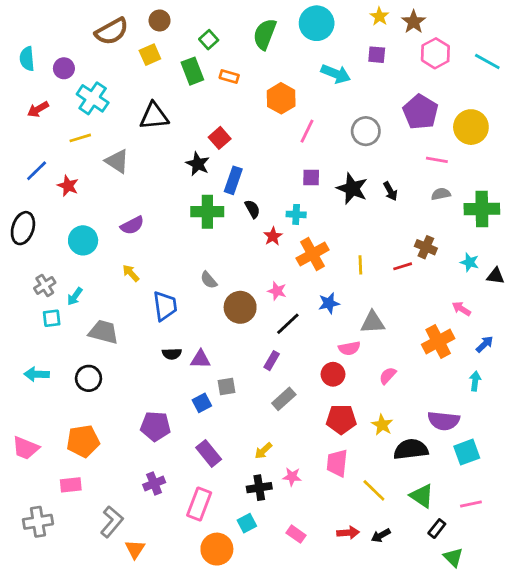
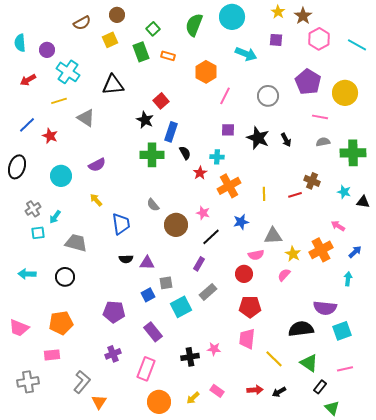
brown semicircle: (112, 31) -> (82, 23), size x0.7
yellow star: (382, 425) -> (293, 254), moved
yellow arrow: (263, 451) -> (193, 398), moved
cyan square: (247, 523) -> (181, 307), moved, size x1.5

